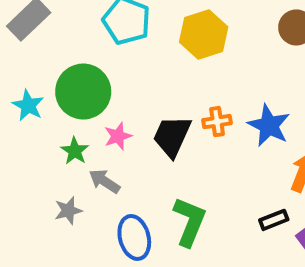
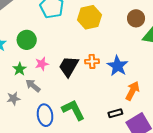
green circle: (83, 92) -> (27, 40), size x0.7
green L-shape: (190, 222) -> (73, 110), turned -55

